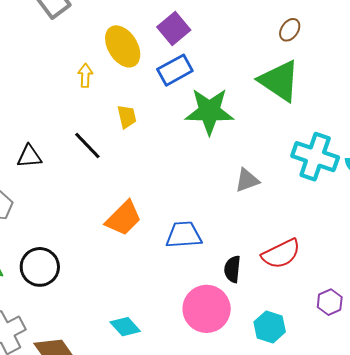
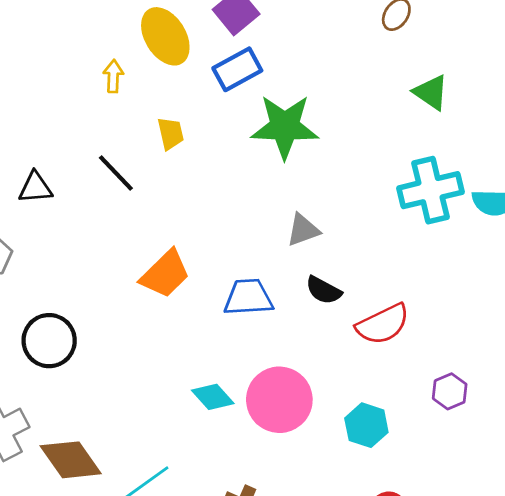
green triangle: (279, 81) -> (431, 92), moved, size x0.6
cyan cross: (315, 157) -> (431, 190), turned -33
gray triangle: (247, 180) -> (303, 230), moved
black semicircle: (232, 269) -> (323, 290), moved, turned -68
cyan diamond: (125, 327) -> (213, 397), moved

